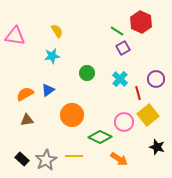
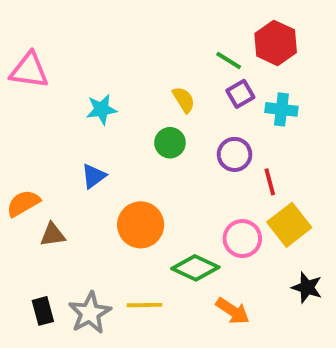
yellow semicircle: (57, 31) -> (184, 100), moved
cyan cross: (120, 79) -> (281, 109), moved, turned -35
purple circle: (156, 79) -> (235, 154), moved
orange semicircle: (25, 94) -> (23, 203), moved
black rectangle: (22, 159) -> (43, 311), turned 32

